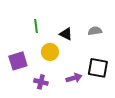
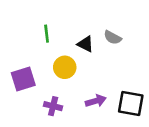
gray semicircle: (95, 31) -> (113, 38), moved, turned -144
black square: (98, 68) -> (131, 104), moved

